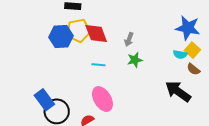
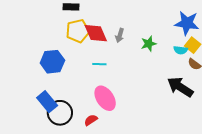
blue hexagon: (61, 37) -> (52, 62), moved
gray arrow: (129, 39) -> (120, 35), moved
green star: (135, 60) -> (149, 44), moved

